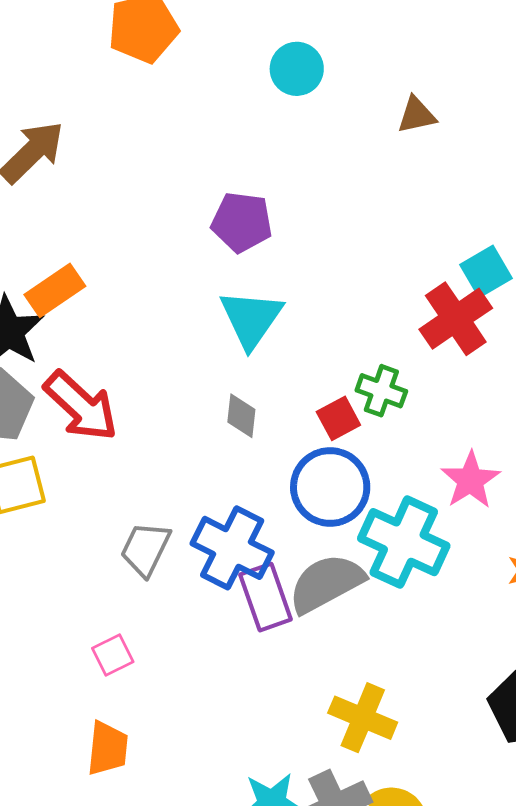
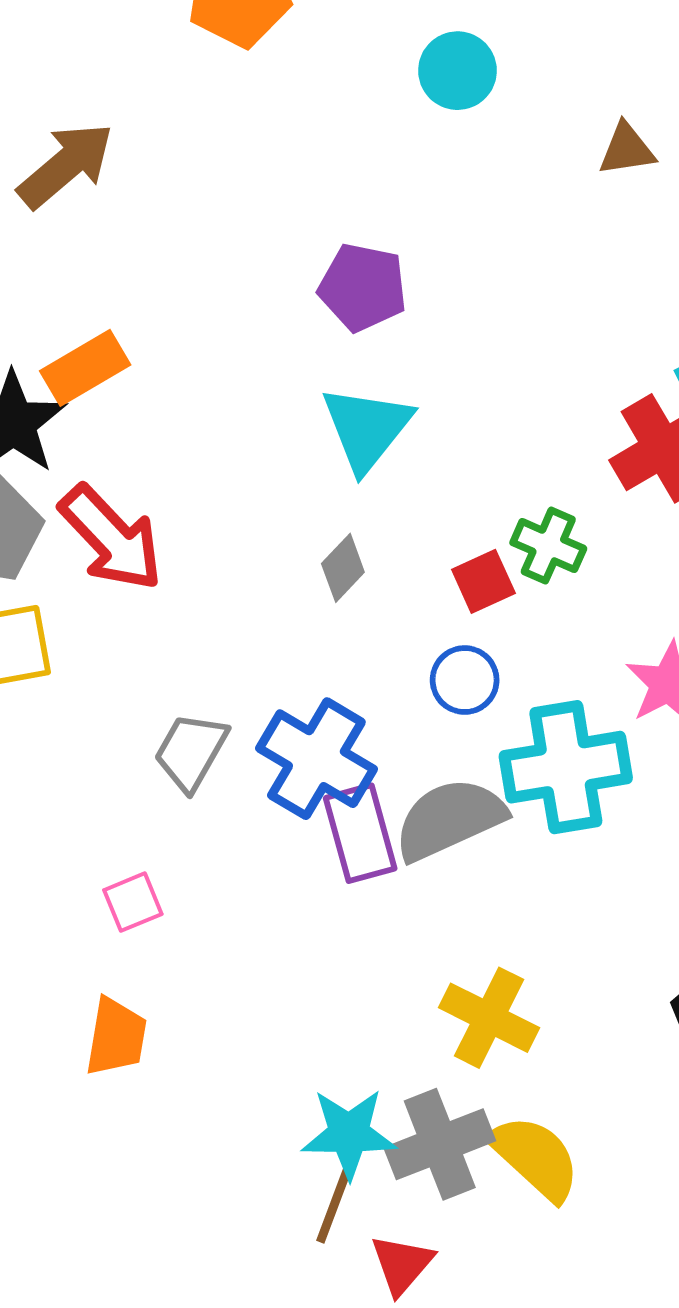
gray diamond: (241, 416) -> (343, 568), turned 33
blue circle: (330, 487) -> (465, 680), size x0.6
cyan cross: (404, 542) -> (566, 767), turned -38

